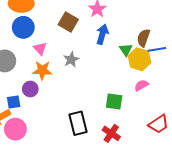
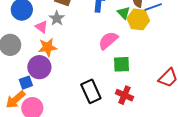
gray star: (71, 59) -> (57, 18), moved
pink semicircle: (141, 85) -> (108, 40), moved, size x1.5
purple circle: (30, 89) -> (39, 67), size x1.5

